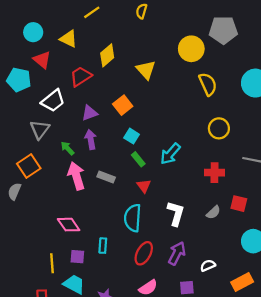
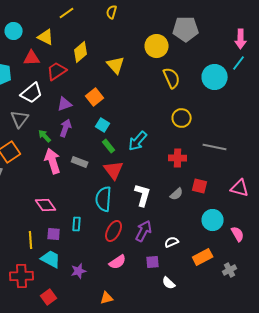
red triangle: (42, 60) -> (32, 58), moved, turned -42
purple arrow: (91, 139) -> (66, 128), turned 30
red triangle: (144, 186) -> (114, 170), size x1.5

